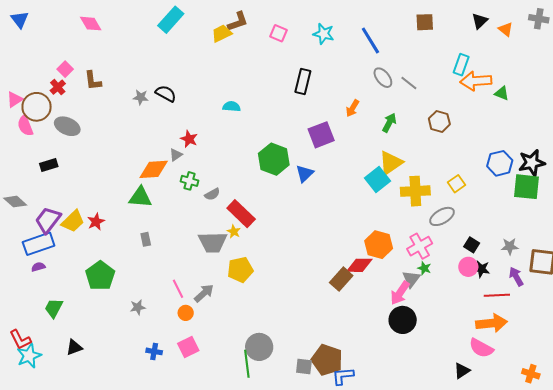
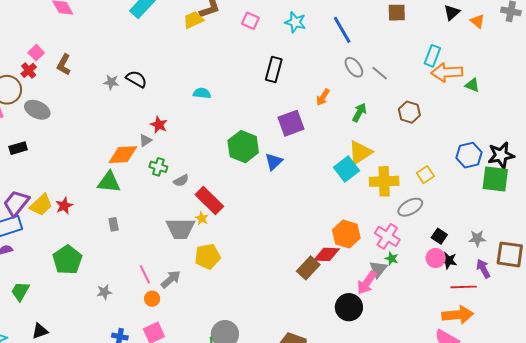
brown L-shape: (93, 81) -> (64, 65), turned 35
pink cross: (420, 246) -> (387, 236), turned -30
black circle: (403, 320) -> (349, 307), moved

